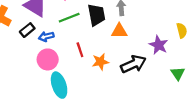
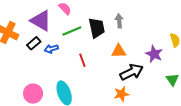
orange triangle: (119, 31) -> (119, 51), moved
pink circle: (48, 59) -> (33, 94), moved
orange star: (100, 62) -> (121, 94), moved

